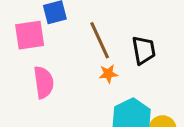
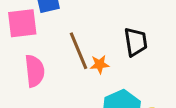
brown line: (100, 40) -> (78, 51), moved

